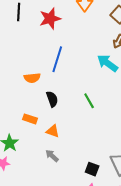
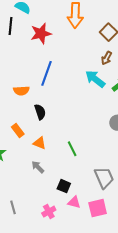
green line: (89, 101) -> (72, 149), moved
orange rectangle: (30, 119) -> (18, 130), turned 32
black square: (92, 169) -> (64, 186), moved

